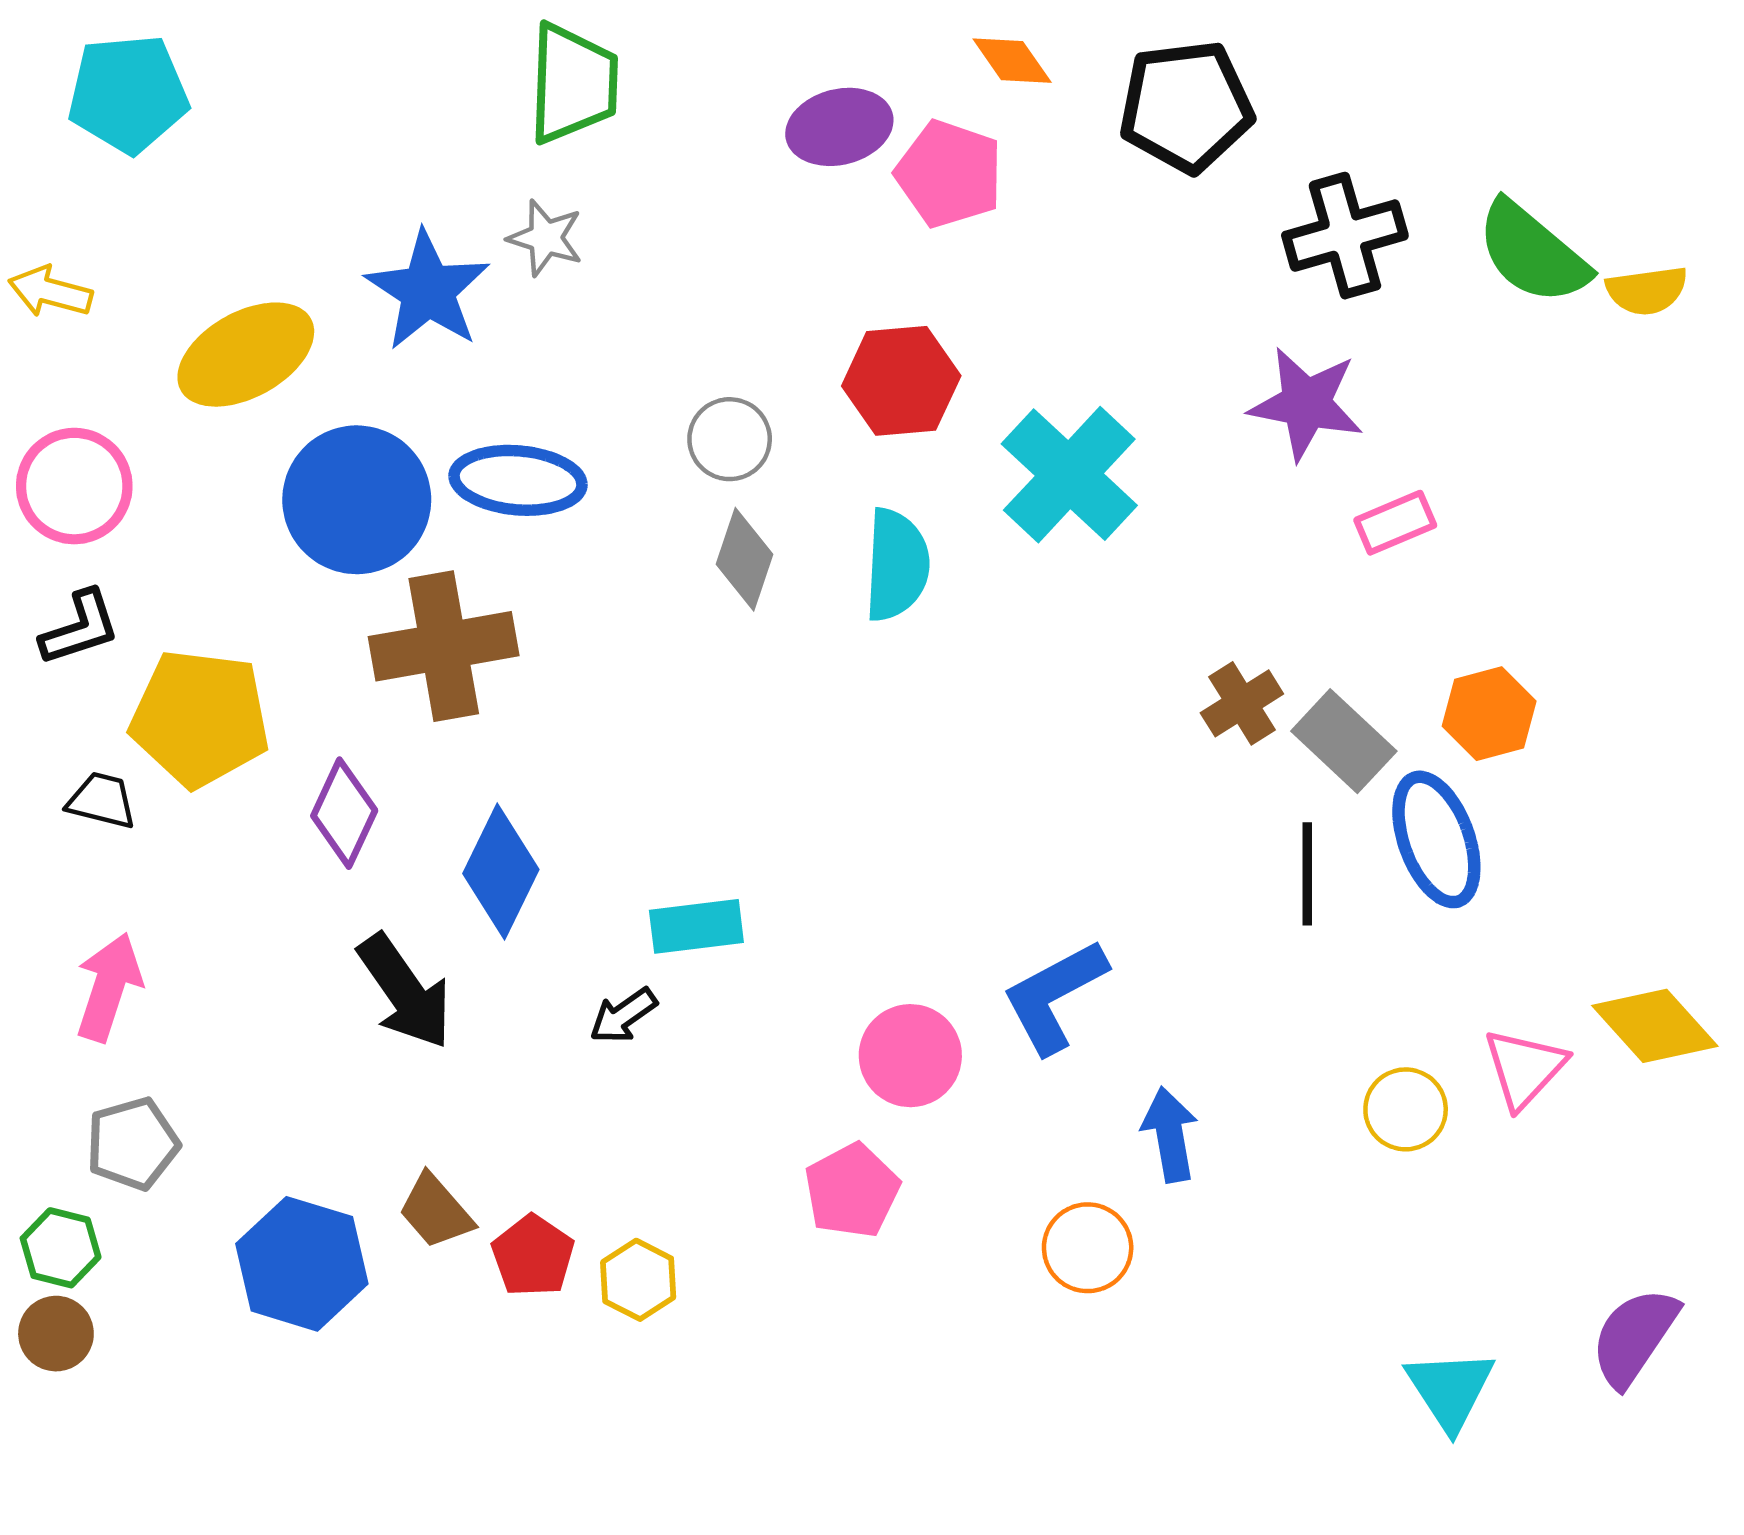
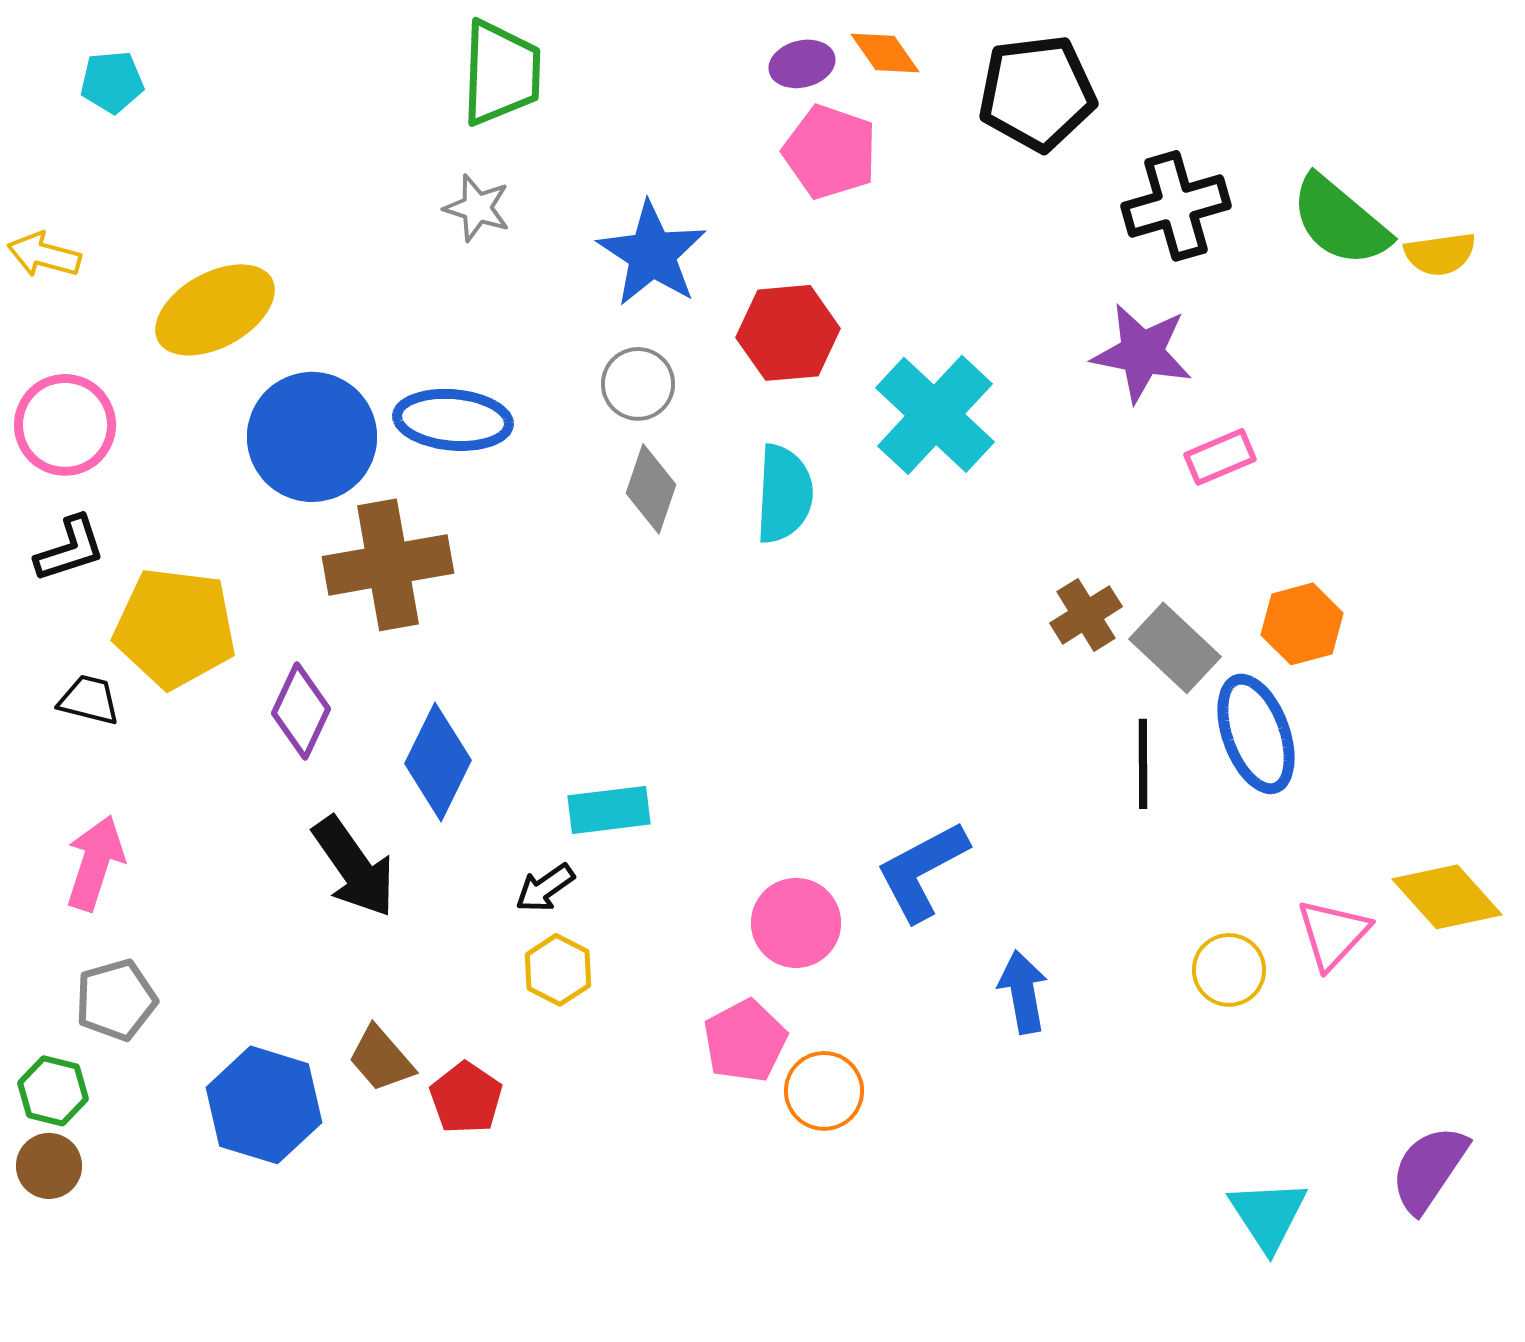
cyan pentagon: (128, 94) -> (112, 82), size x0.6
purple ellipse: (839, 127) -> (802, 64), moved, size x0.7
blue star: (428, 290) -> (652, 254), moved
orange circle: (1088, 1248) -> (824, 1091), moved
yellow hexagon: (638, 1280) -> (558, 970), moved

